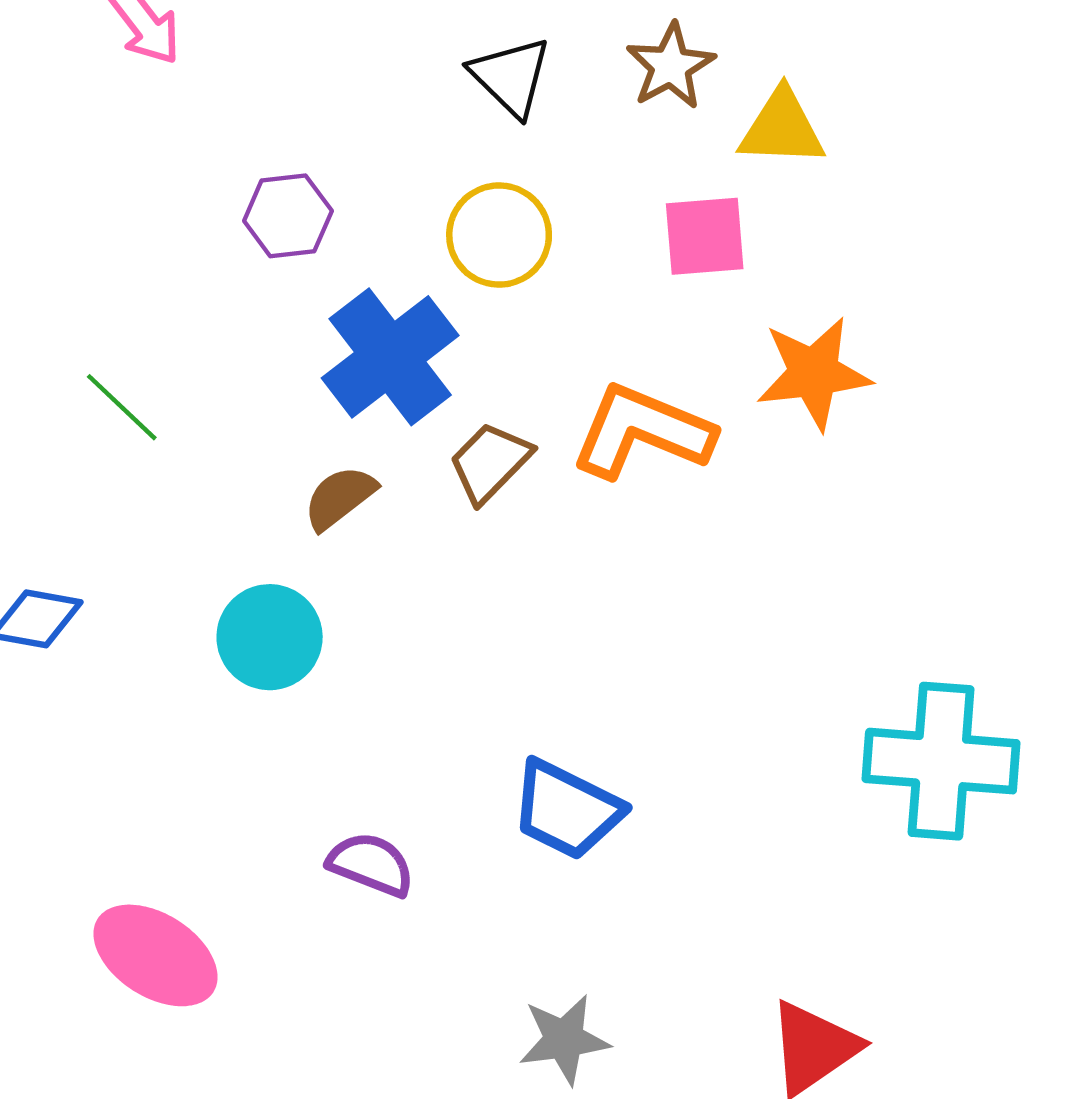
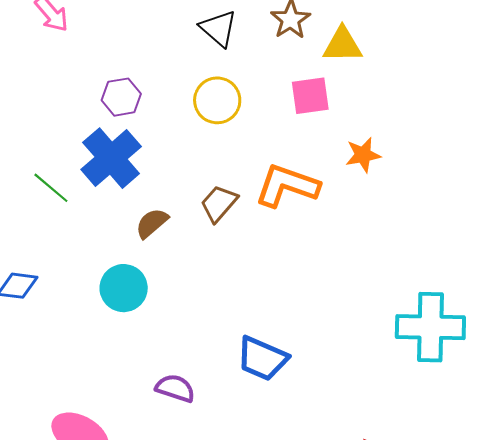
blue cross: (390, 357) -> (111, 158), moved
orange star: (814, 373) -> (363, 155), size x0.7

